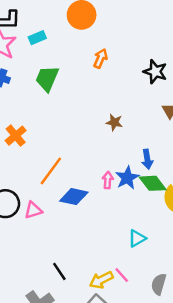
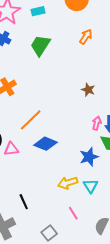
blue star: (127, 178) -> (89, 157), moved
pink arrow: (108, 180) -> (97, 123), moved
cyan triangle: (137, 238) -> (91, 186), turned -42
yellow arrow: (101, 280) -> (68, 183), moved

